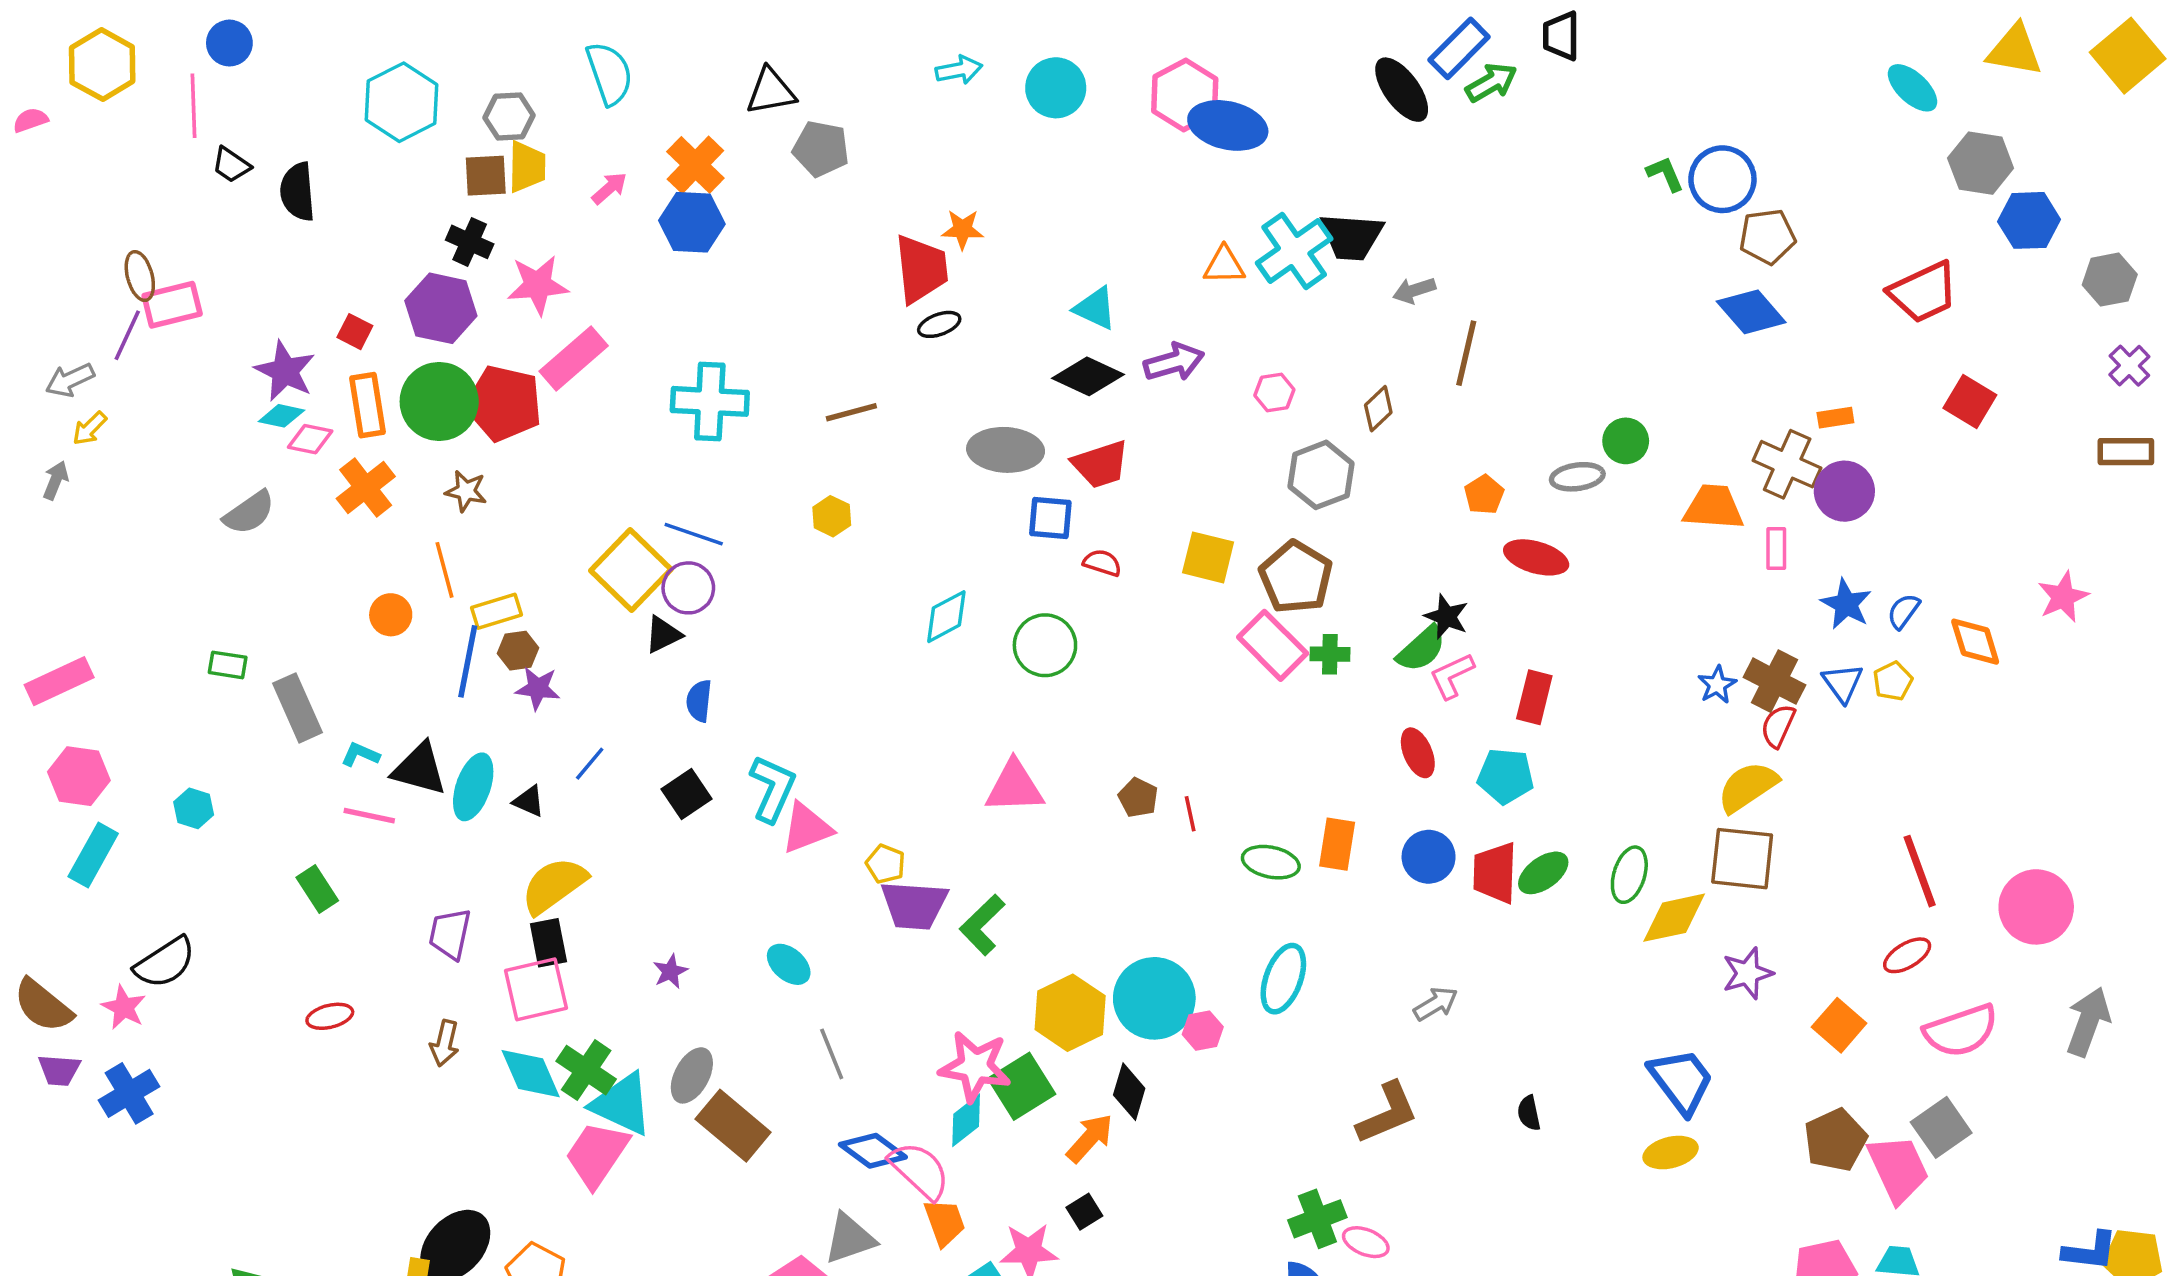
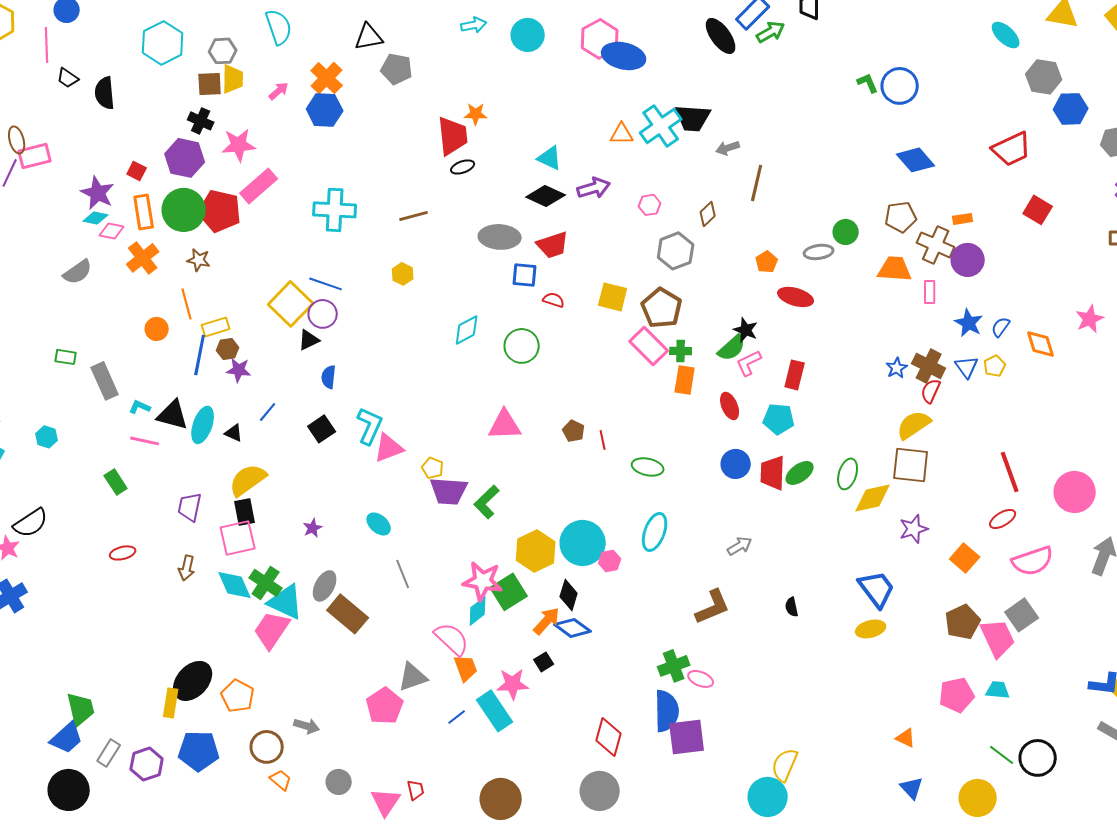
brown pentagon: (1767, 237) -> (901, 217), moved
orange rectangle: (1337, 844) -> (685, 380), moved
blue diamond: (873, 1151) -> (573, 628), moved

